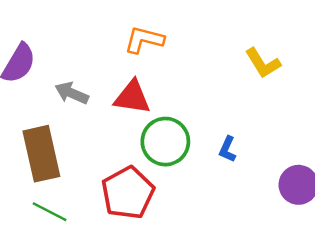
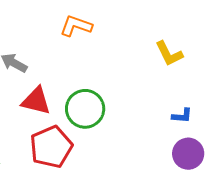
red triangle: (132, 97) -> (36, 101), moved
blue L-shape: (227, 149) -> (182, 116), moved, turned -115

